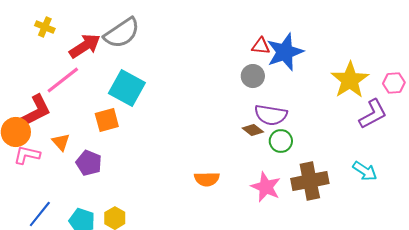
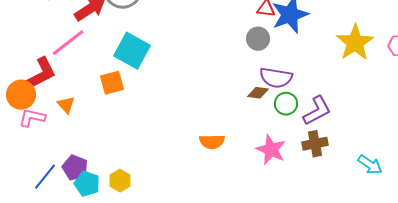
purple L-shape: (373, 114) -> (317, 111), moved
brown diamond: (253, 130) -> (258, 93), turned -30
purple pentagon: (89, 163) -> (75, 168), moved
cyan arrow: (365, 171) -> (370, 165), moved
brown cross: (310, 181) -> (315, 144), size x0.7

